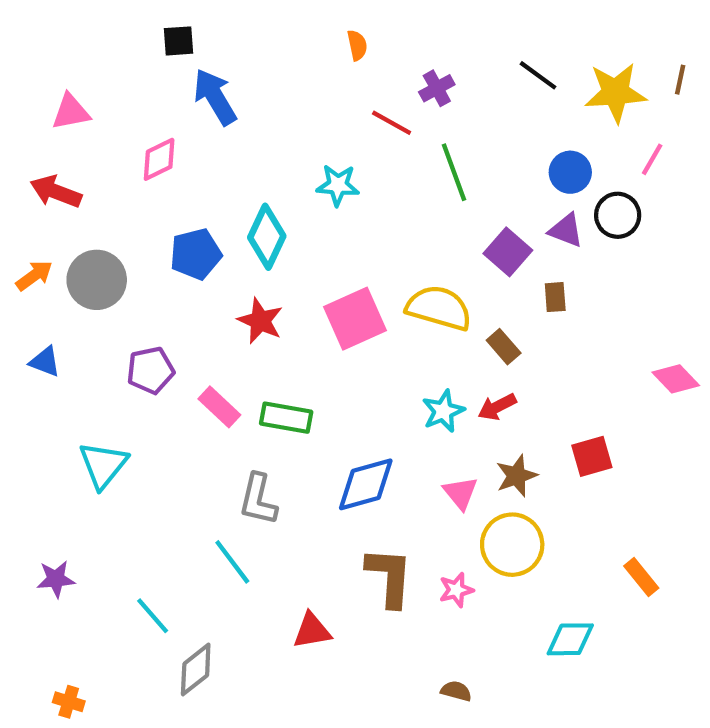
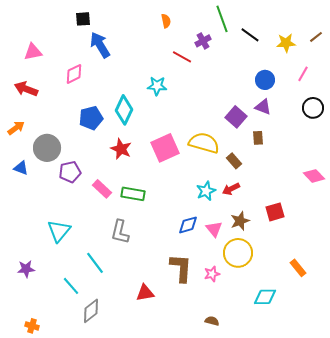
brown line: (680, 80) -> (316, 37), turned 40
yellow star: (615, 93) -> (286, 43), size x0.7
green line: (454, 172) -> (222, 19), moved
black circle: (618, 215) -> (313, 108), moved
gray circle: (97, 280) -> (47, 148), moved
cyan triangle: (103, 465) -> (59, 231), moved
blue diamond: (366, 484) -> (188, 225), moved, size x0.7
cyan line: (232, 562) -> (95, 263), moved

